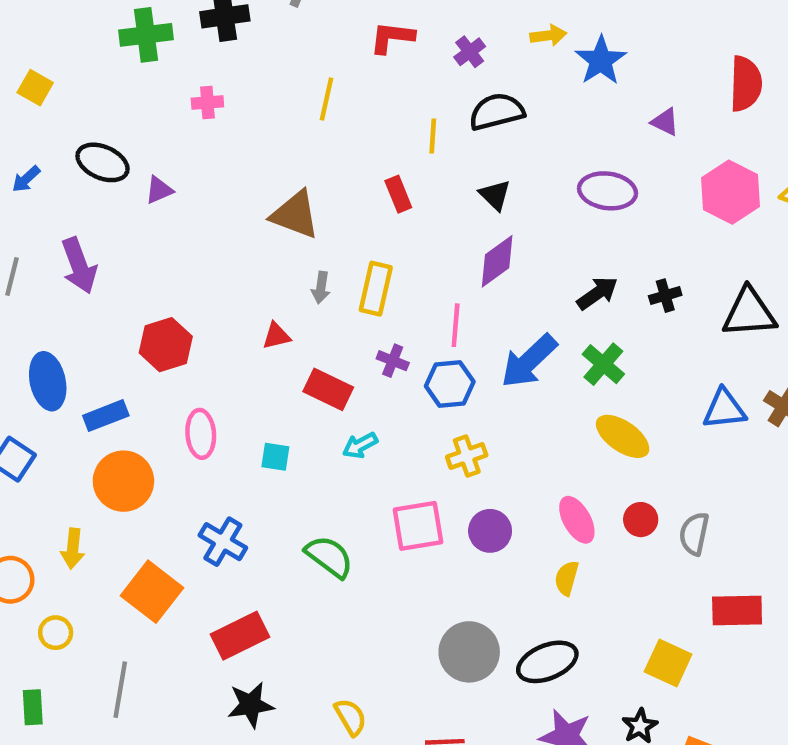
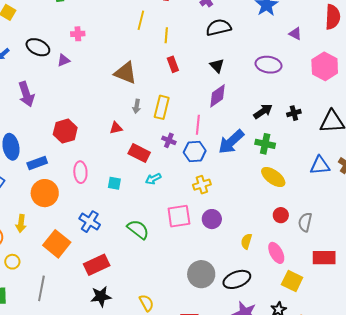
pink cross: (207, 103) -> (78, 34), moved
yellow line: (433, 136) -> (166, 35), moved
green cross: (603, 364) -> (265, 144), turned -30
pink ellipse: (577, 520) -> (276, 253), moved

